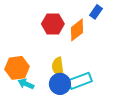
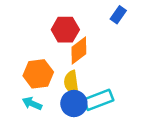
orange diamond: (77, 30) -> (79, 51), moved
orange hexagon: (17, 68) -> (38, 74), moved

